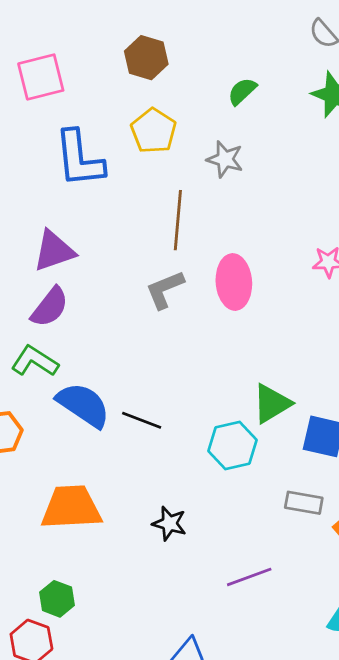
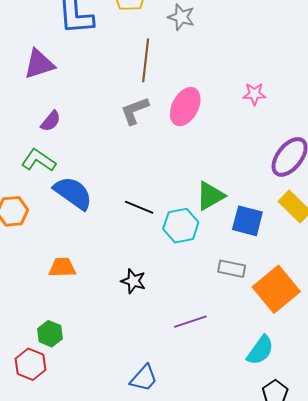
purple triangle: (54, 251) -> (39, 64), moved
pink ellipse: (234, 282) -> (185, 107), turned 30
purple semicircle: (50, 307) -> (51, 121), size x0.7
black line: (142, 420) -> (139, 207), moved
orange trapezoid: (71, 507) -> (62, 267), size x0.6

